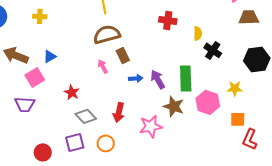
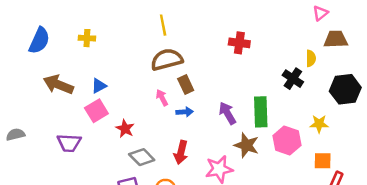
yellow semicircle: (198, 33) -> (311, 58), moved
pink square: (35, 77) -> (96, 111), moved
blue arrow: (136, 78) -> (185, 112), moved

